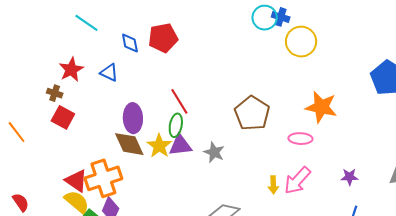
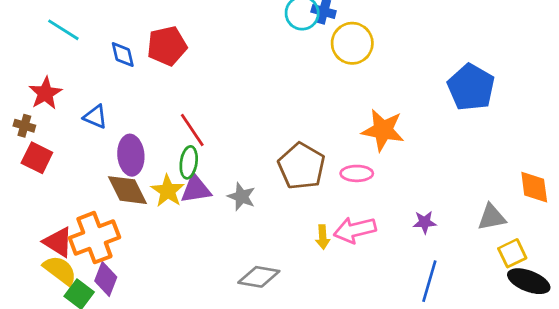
blue triangle: (109, 73) -> (95, 117), moved
brown pentagon: (252, 113) -> (302, 166), moved
pink arrow: (297, 180) -> (355, 230), turned 36

